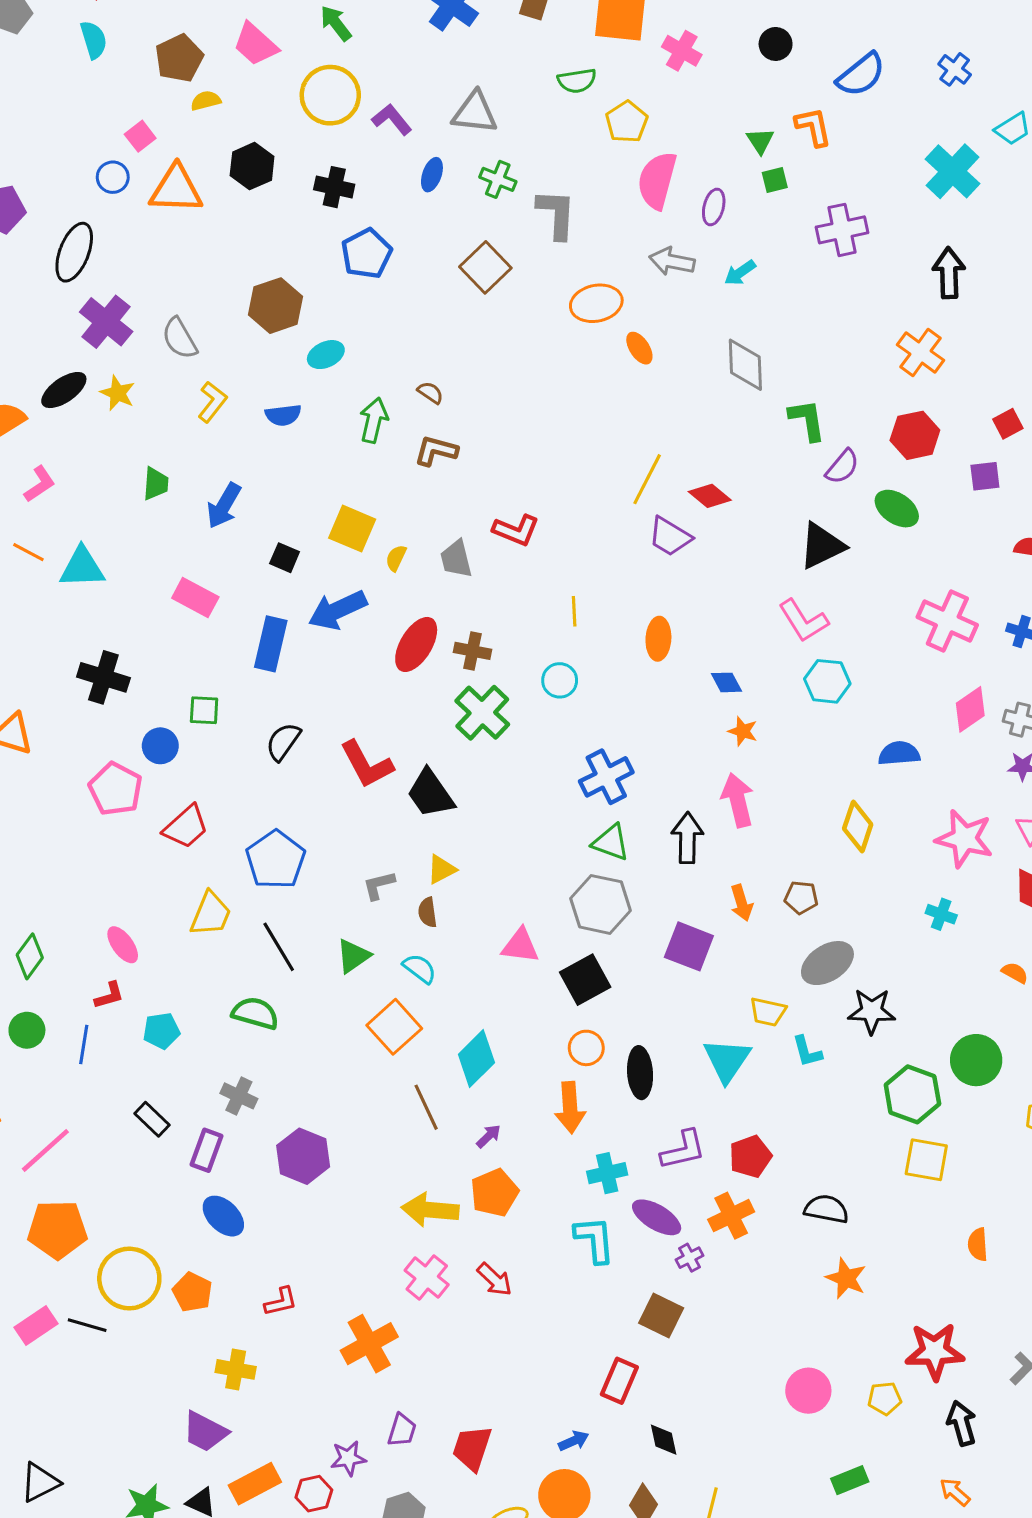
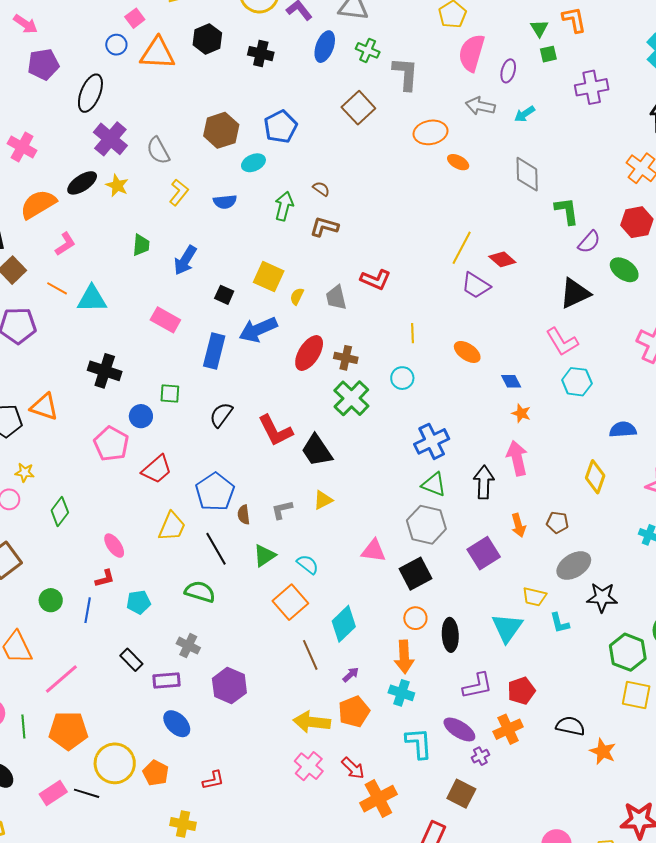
blue ellipse: (432, 175) -> (325, 47), size x1.4
blue pentagon: (367, 254) -> (281, 127), moved
orange ellipse: (639, 348) -> (458, 162), turned -30
orange ellipse: (658, 639) -> (467, 352), turned -60
brown semicircle: (428, 912) -> (244, 515), moved
purple square: (689, 946) -> (484, 553), turned 36
green diamond: (30, 956) -> (60, 512), moved
purple rectangle: (206, 1150) -> (166, 681), turned 64
cyan cross: (607, 1173) -> (401, 693), moved, turned 30
orange star: (846, 1278) -> (603, 751), moved
orange cross: (369, 1344) -> (378, 799), moved

